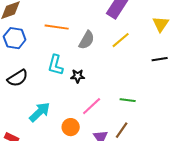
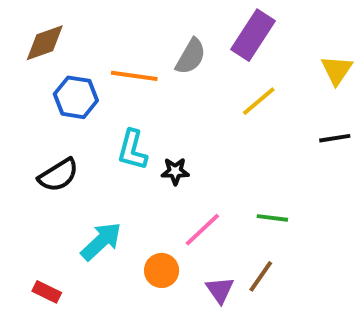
blue hexagon: (15, 38) -> (76, 97), moved
gray semicircle: (87, 40) -> (191, 56), moved

